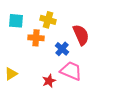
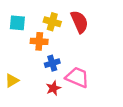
red semicircle: (81, 35) -> (79, 22), moved
blue cross: (62, 49) -> (52, 63), moved, turned 32

